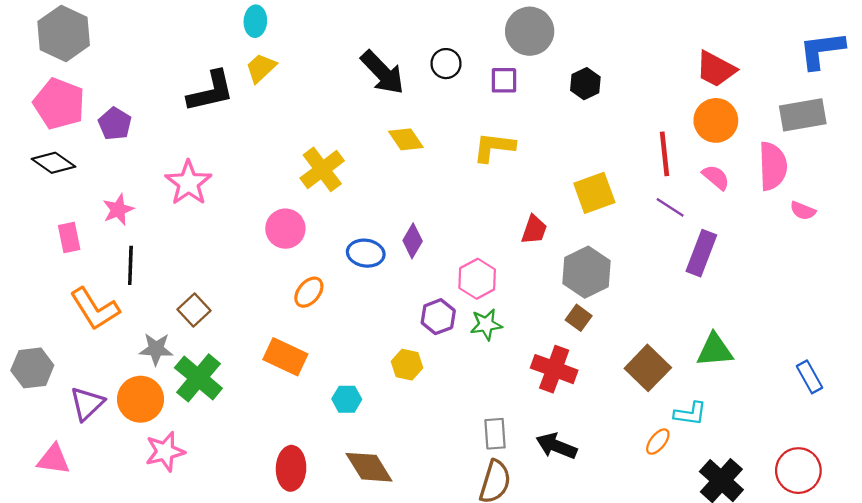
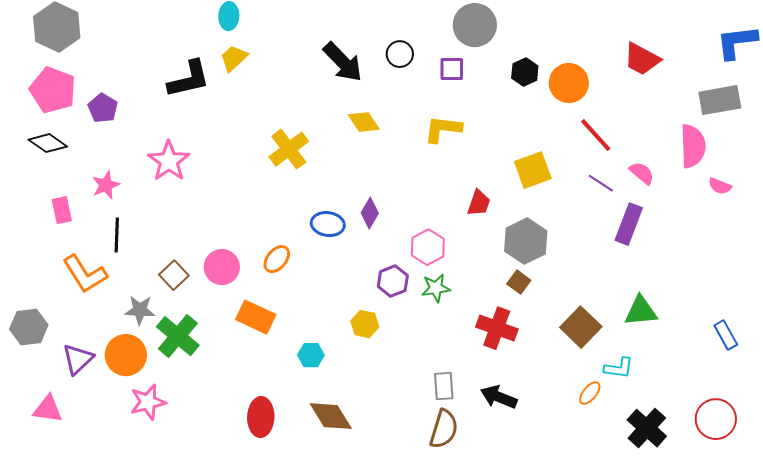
orange circle: (716, 120) -> (569, 83), moved
red line: (665, 154) -> (596, 135), turned -36
pink semicircle: (716, 177) -> (642, 173), moved
pink circle: (285, 229) -> (222, 267), moved

